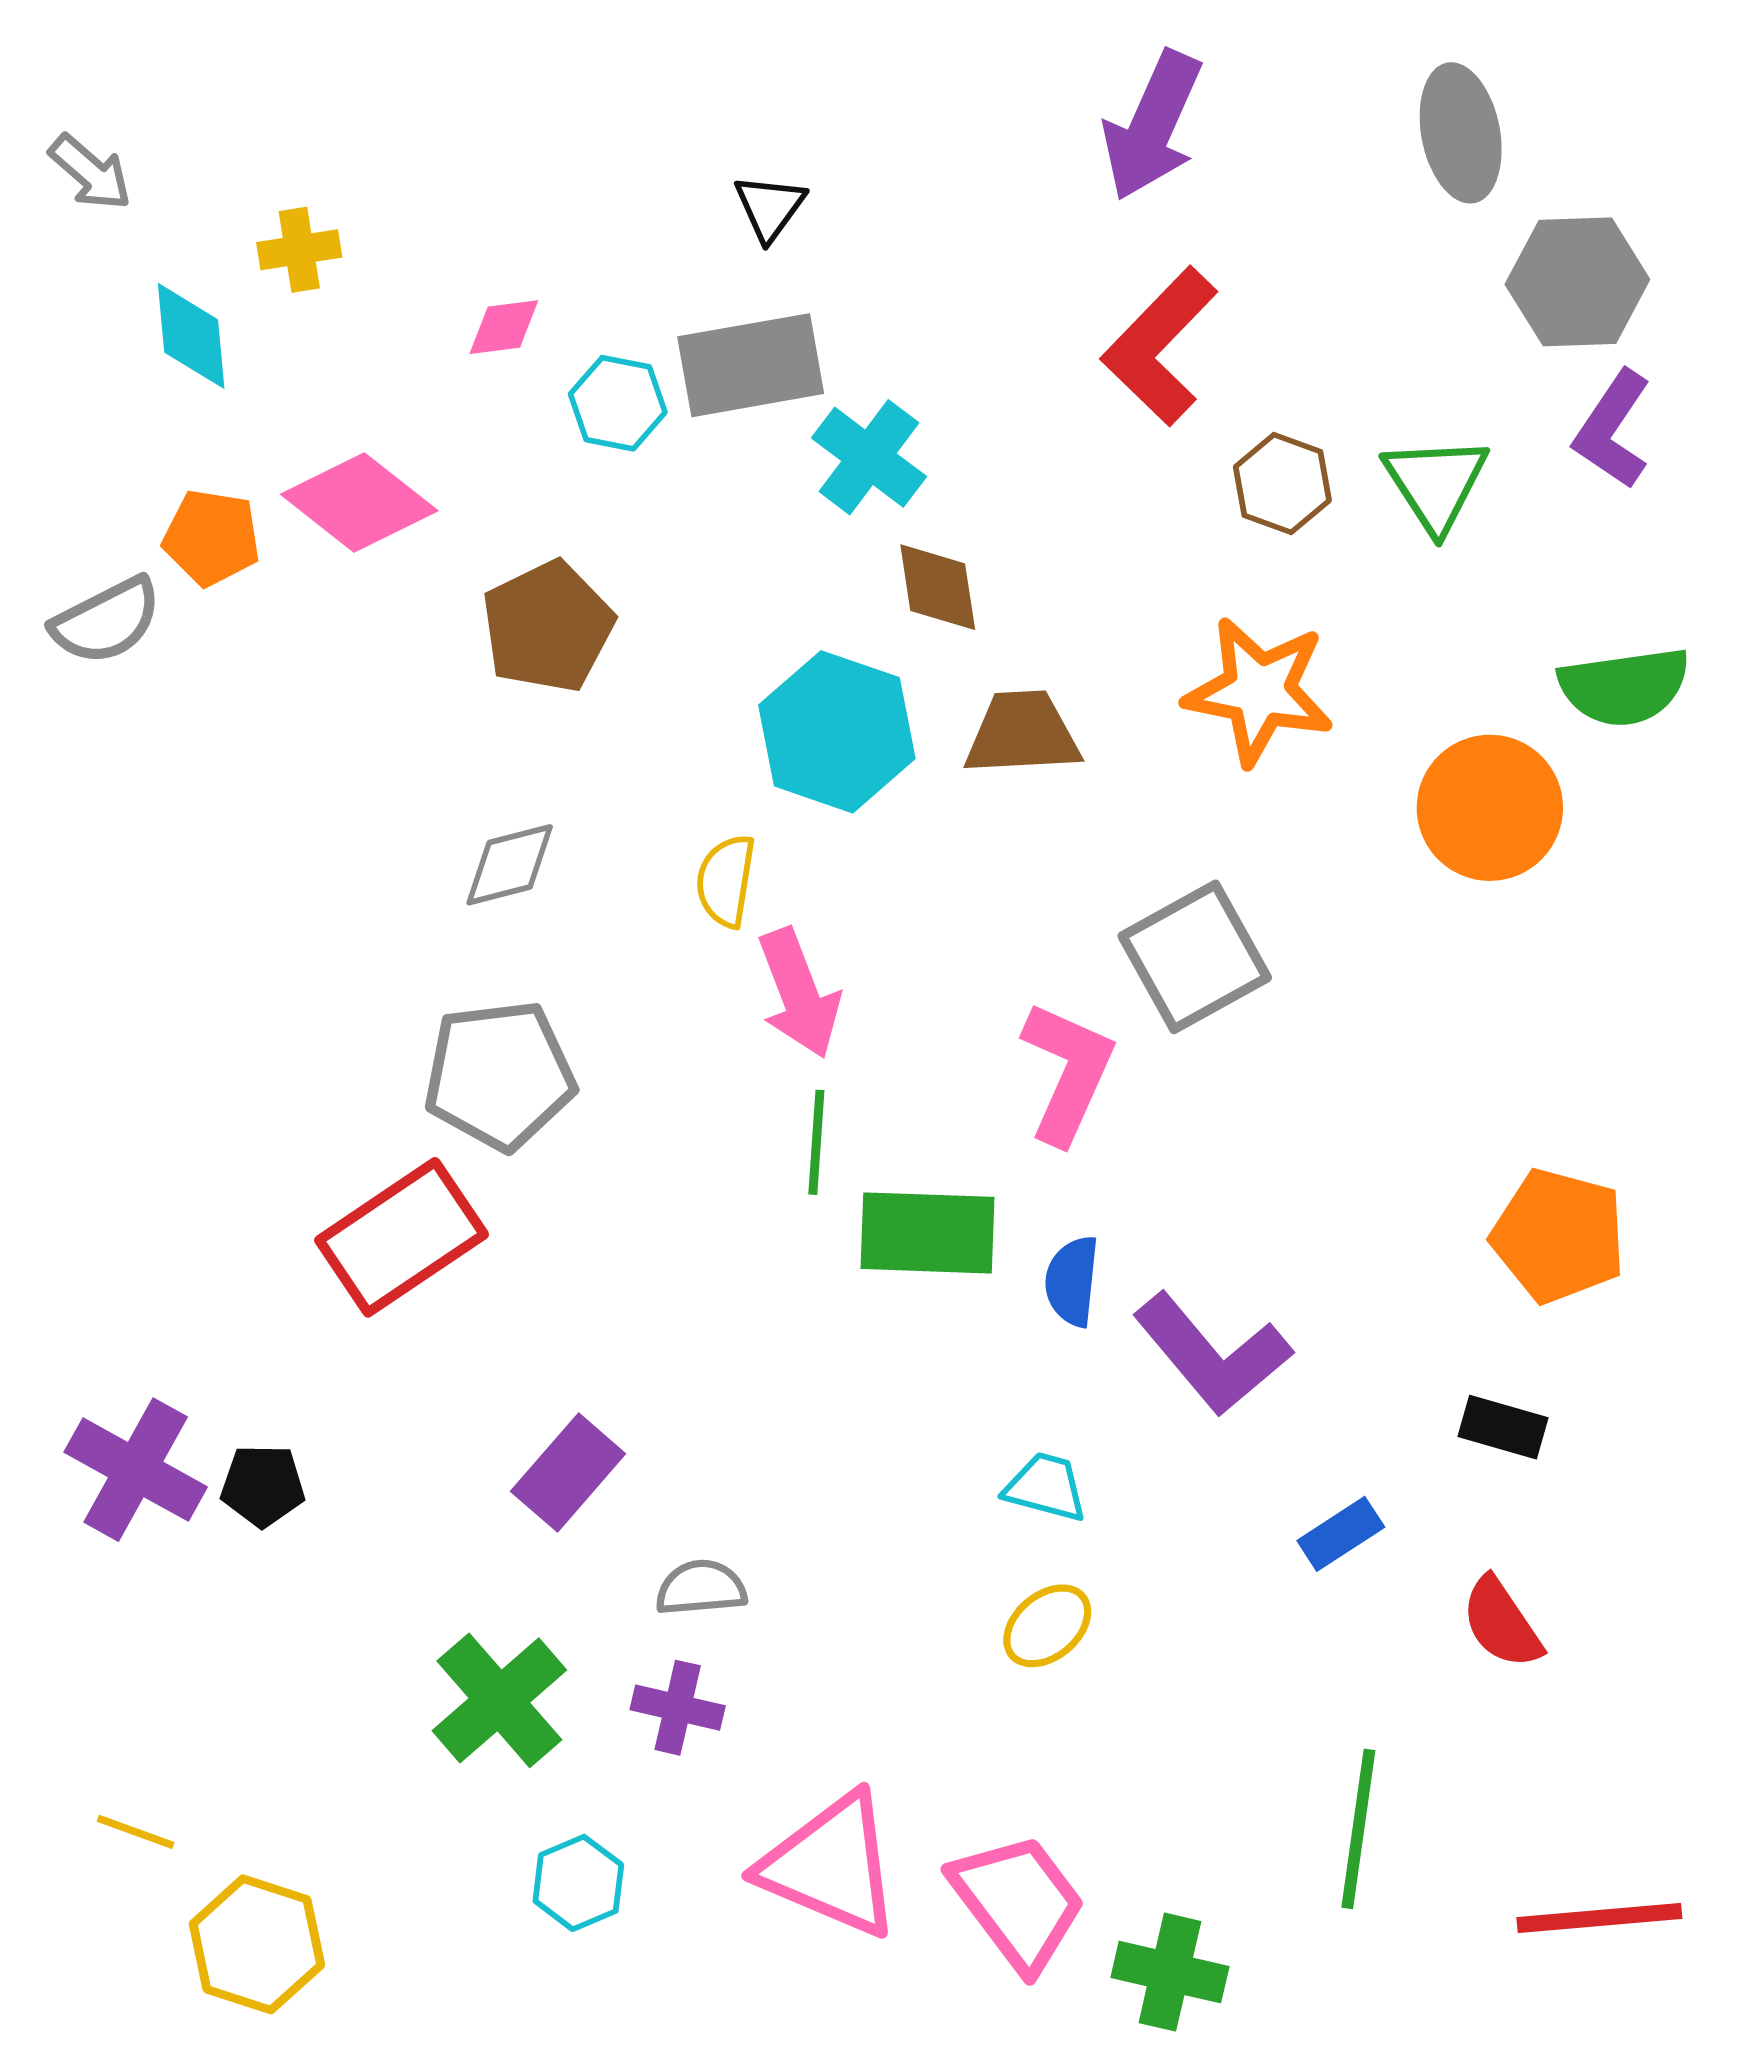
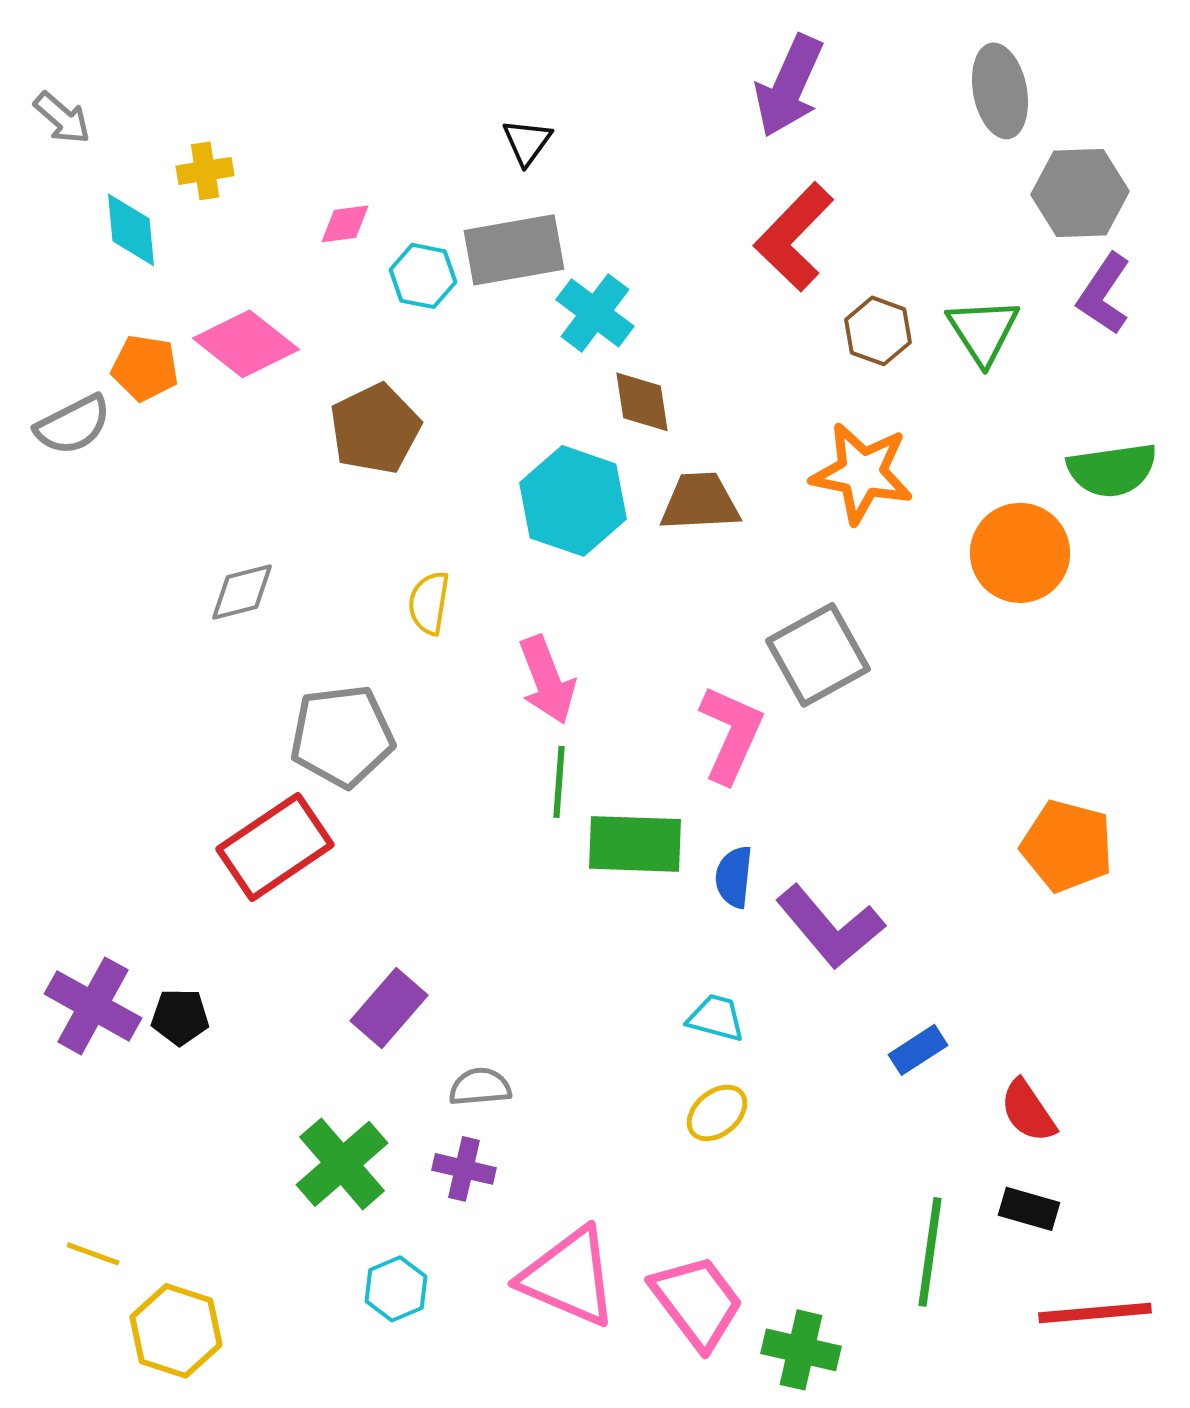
gray diamond: (510, 865) -> (242, 592), moved
yellow semicircle: (726, 881) -> (429, 603), moved
black rectangle: (1503, 1427) -> (1029, 1209), moved

